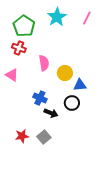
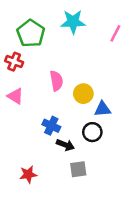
cyan star: (57, 17) -> (73, 22), turned 30
pink line: (87, 18) -> (115, 33), moved
red cross: (19, 48) -> (14, 62), moved
gray square: (44, 137) -> (78, 169), moved, turned 32

